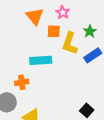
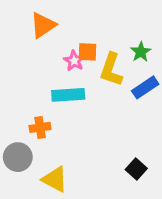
pink star: (63, 12) -> (74, 61), moved
orange triangle: (35, 16) -> (43, 25), moved, turned 36

